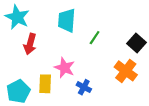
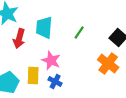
cyan trapezoid: (67, 20) -> (44, 28), moved
blue cross: (84, 87) -> (55, 82), moved

